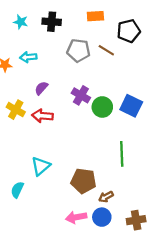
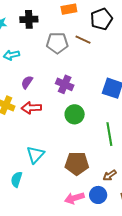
green circle: (102, 107) -> (75, 114), moved
brown arrow: (106, 197) -> (110, 175), moved

